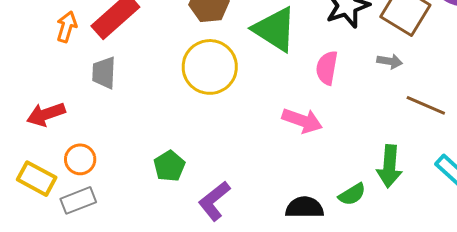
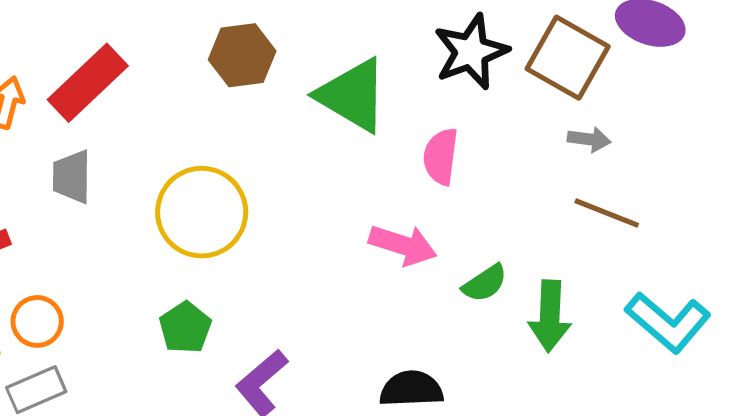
gray arrow: (390, 61) -> (589, 139), moved
yellow circle: (210, 67) -> (202, 212), moved
green semicircle: (352, 194) -> (485, 283), moved

